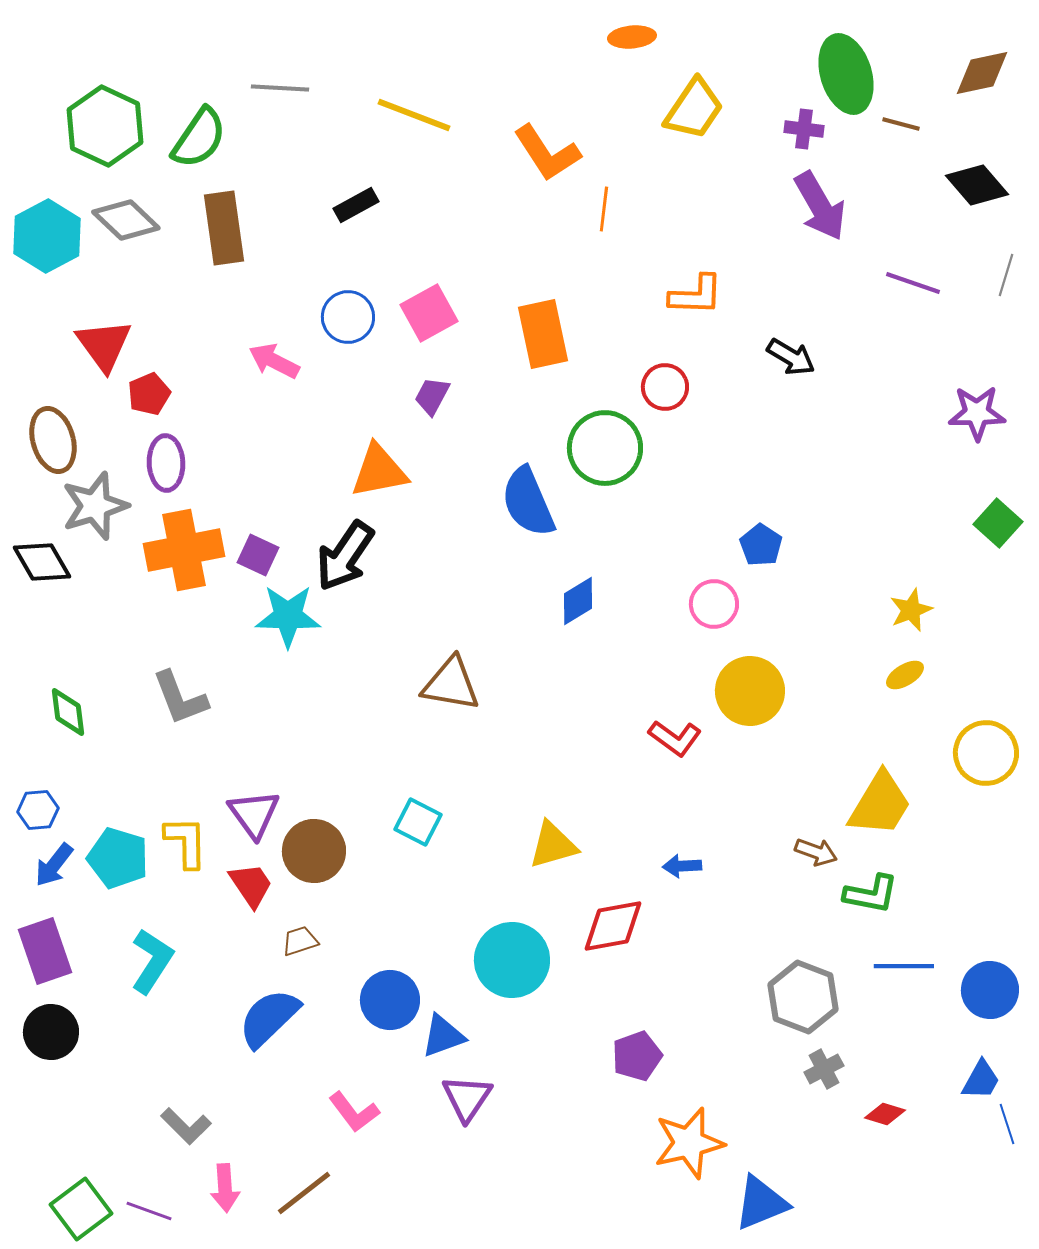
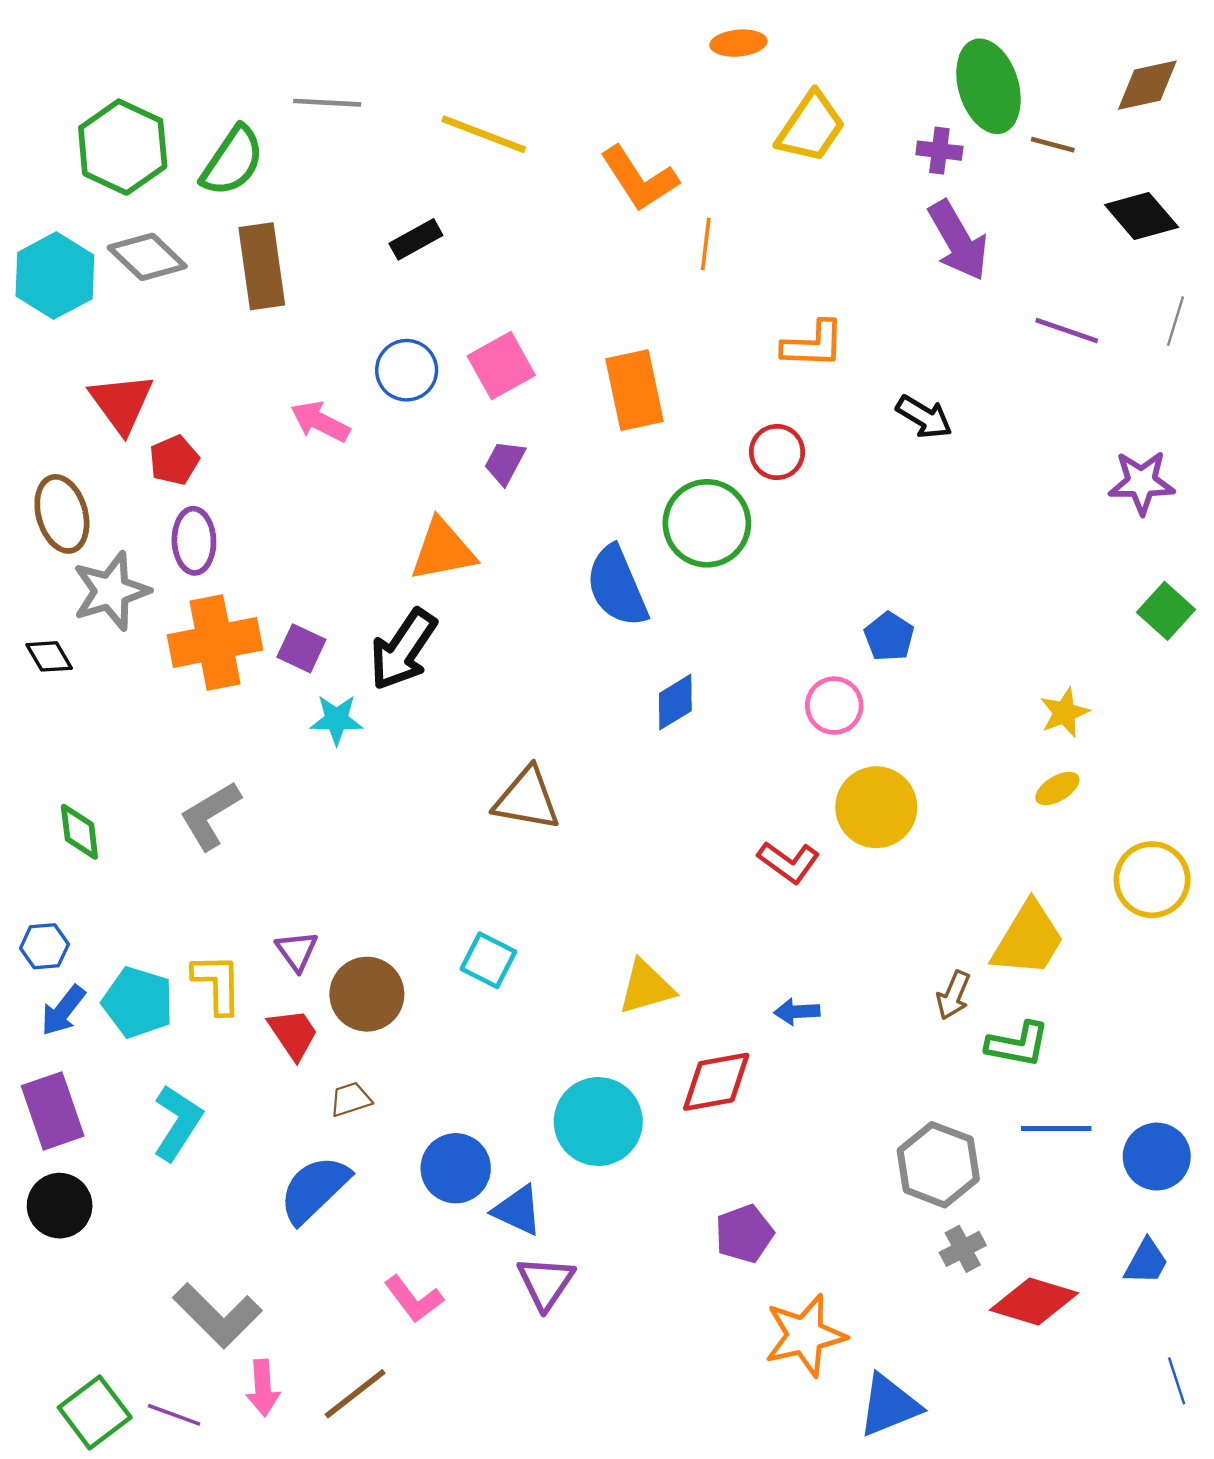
black diamond: (42, 562) -> (49, 656), size x0.7
cyan star: (288, 616) -> (337, 720), size x0.7
gray L-shape: (180, 698) -> (210, 815), turned 80
purple triangle: (254, 814) -> (297, 951), size x0.7
brown arrow: (816, 852) -> (953, 995), turned 93
blue triangle: (443, 1036) -> (518, 1210), turned 45
red diamond: (885, 1114) -> (1034, 1301), size x1.8
blue line: (1007, 1124) -> (1177, 1381), moved
gray L-shape: (186, 1126) -> (217, 1315), size x1.5

